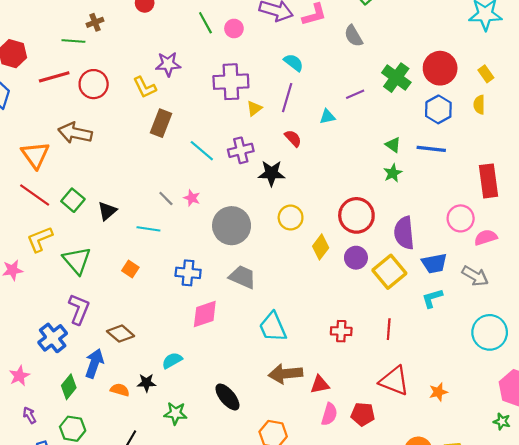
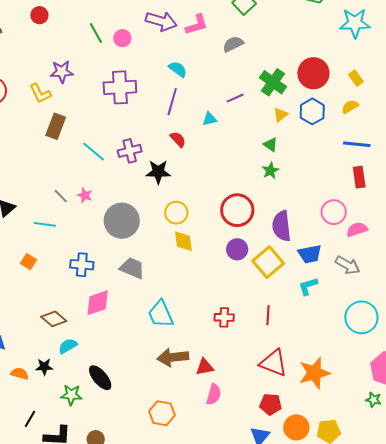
gray semicircle: (354, 36) -> (233, 44), turned 95
yellow semicircle: (479, 105) -> (350, 107), turned 60
yellow triangle: (254, 108) -> (280, 115), moved
blue line: (431, 149) -> (357, 144), moved
red rectangle: (488, 181) -> (359, 177), size x0.7
yellow diamond: (321, 247) -> (183, 241), moved, turned -45
brown diamond: (121, 334) -> (54, 319), moved
orange star: (438, 392) -> (314, 373), size x1.8
black ellipse: (227, 397) -> (100, 378), moved
red pentagon: (363, 414) -> (271, 404), moved

